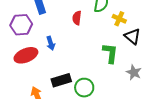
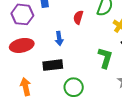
blue arrow: (51, 43) -> (59, 38), moved
black rectangle: (61, 80) -> (53, 65), moved

